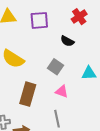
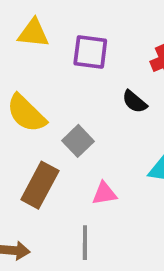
gray square: (56, 67) -> (78, 141), moved
pink triangle: (62, 91) -> (104, 193), turned -40

